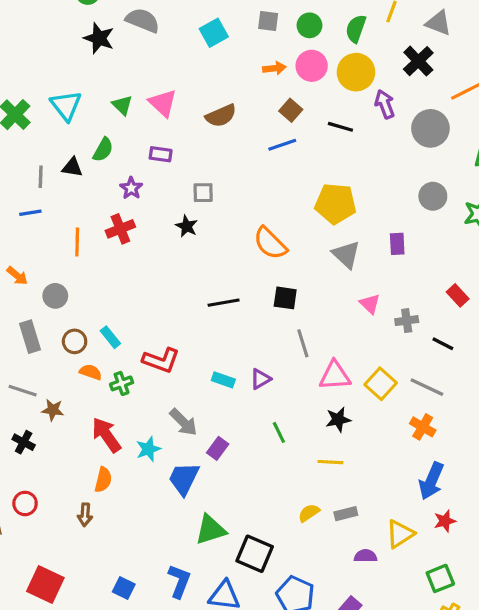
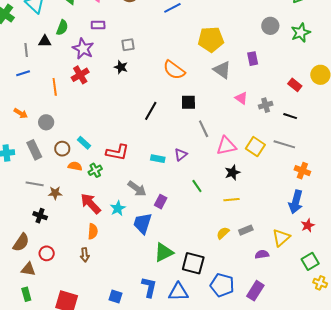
purple star: (131, 188) -> (83, 49), size x1.5
black line: (224, 303) -> (151, 111), turned -42
orange cross: (423, 427) -> (302, 171), moved

